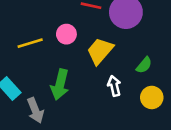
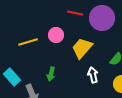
green arrow: (60, 85) -> (51, 74), size x0.6

